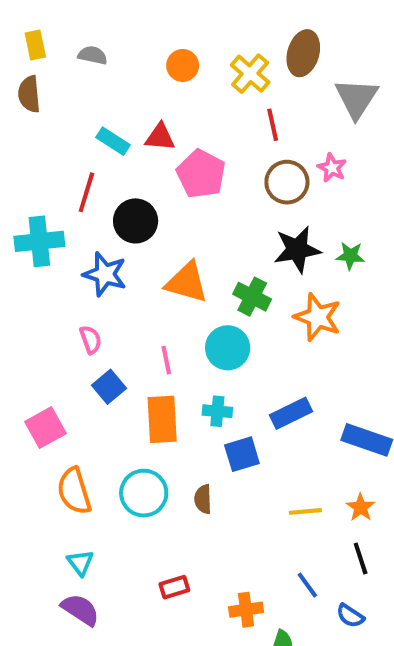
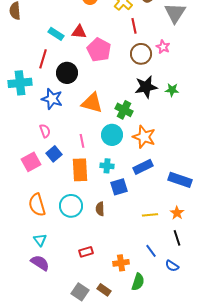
orange star: (318, 317) -> (144, 137), moved
pink square: (46, 428) -> (31, 162), moved

